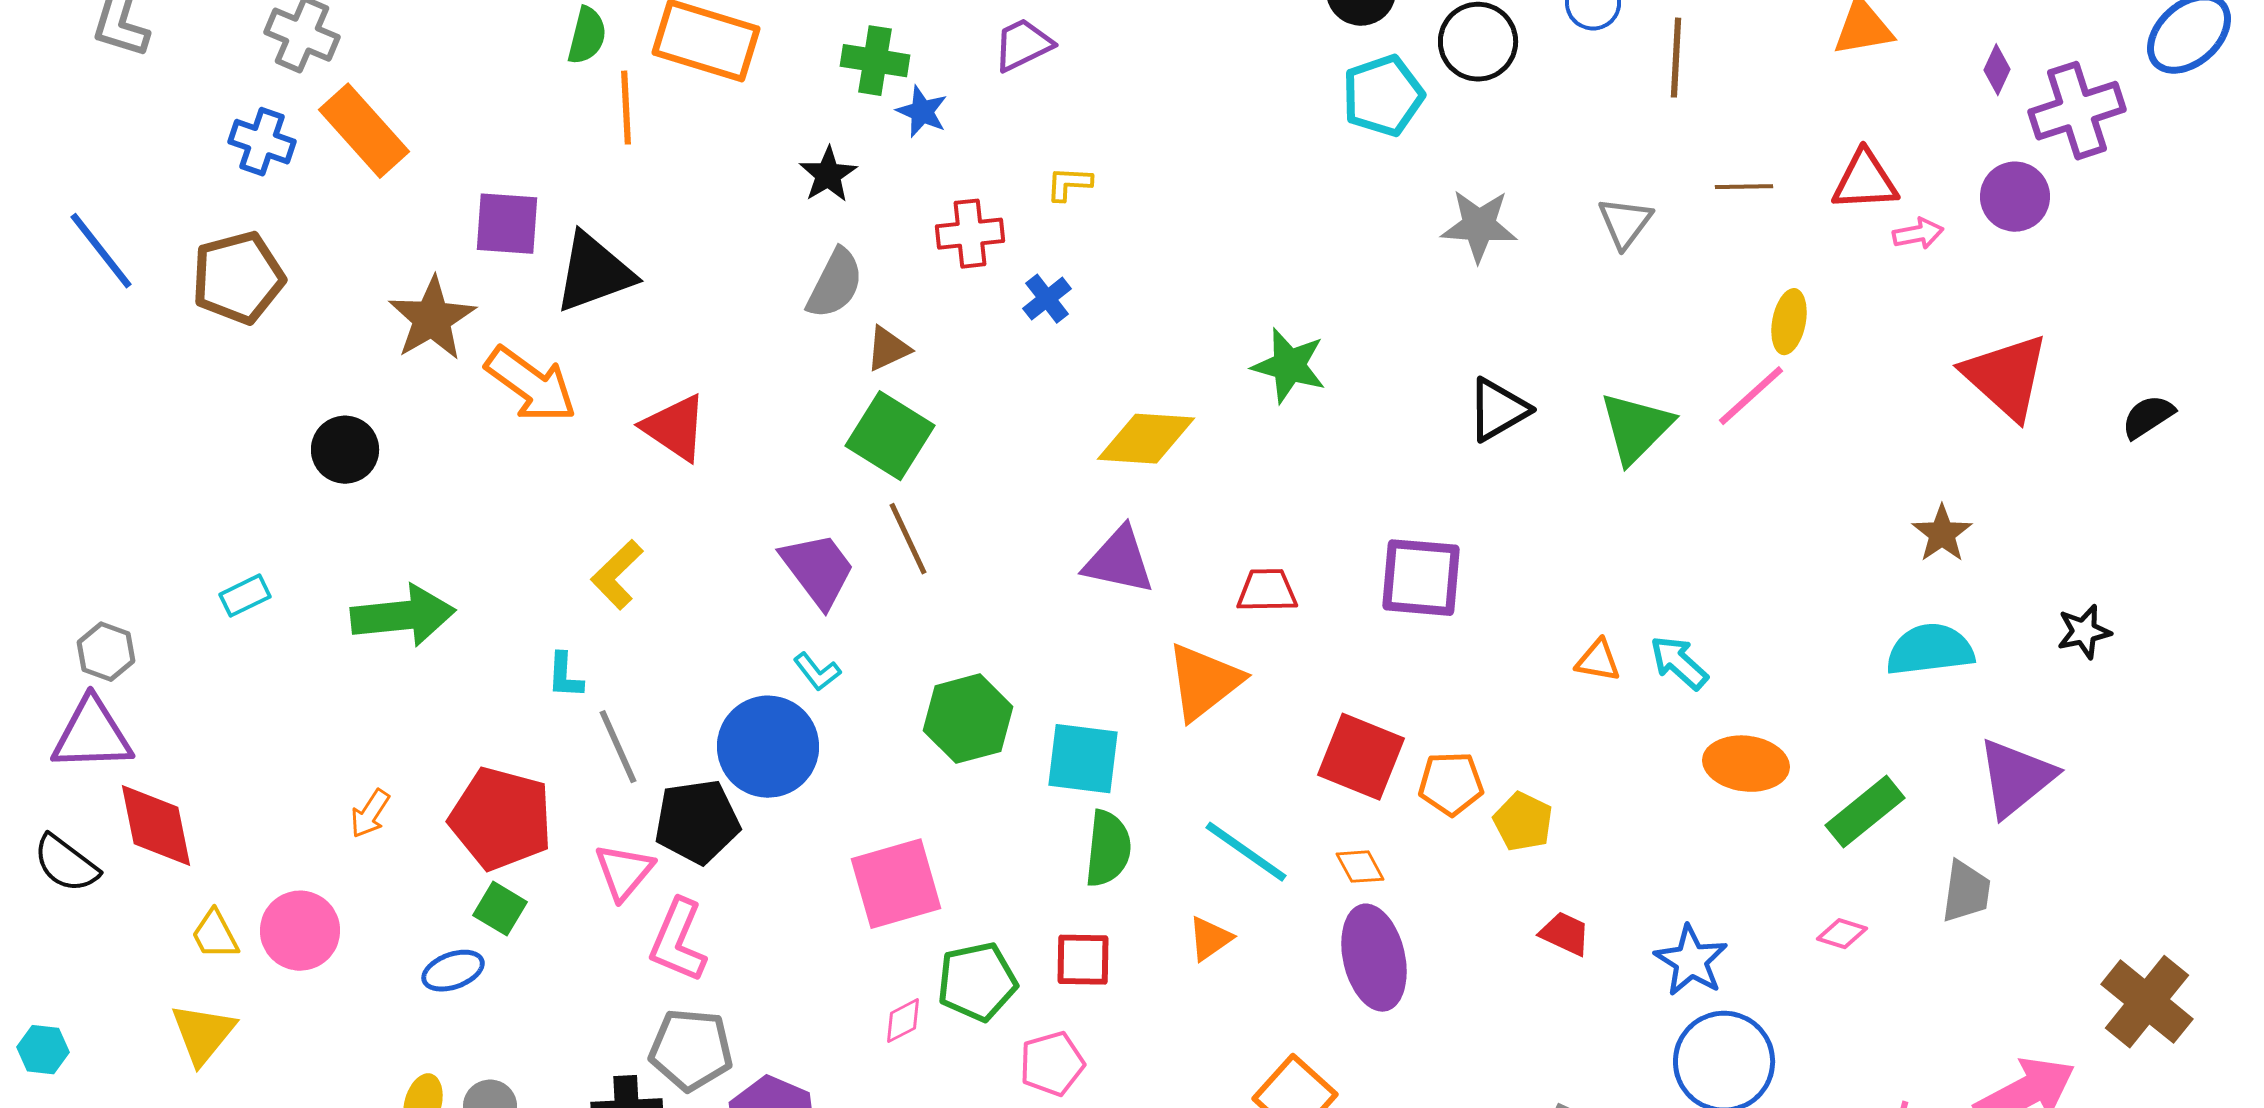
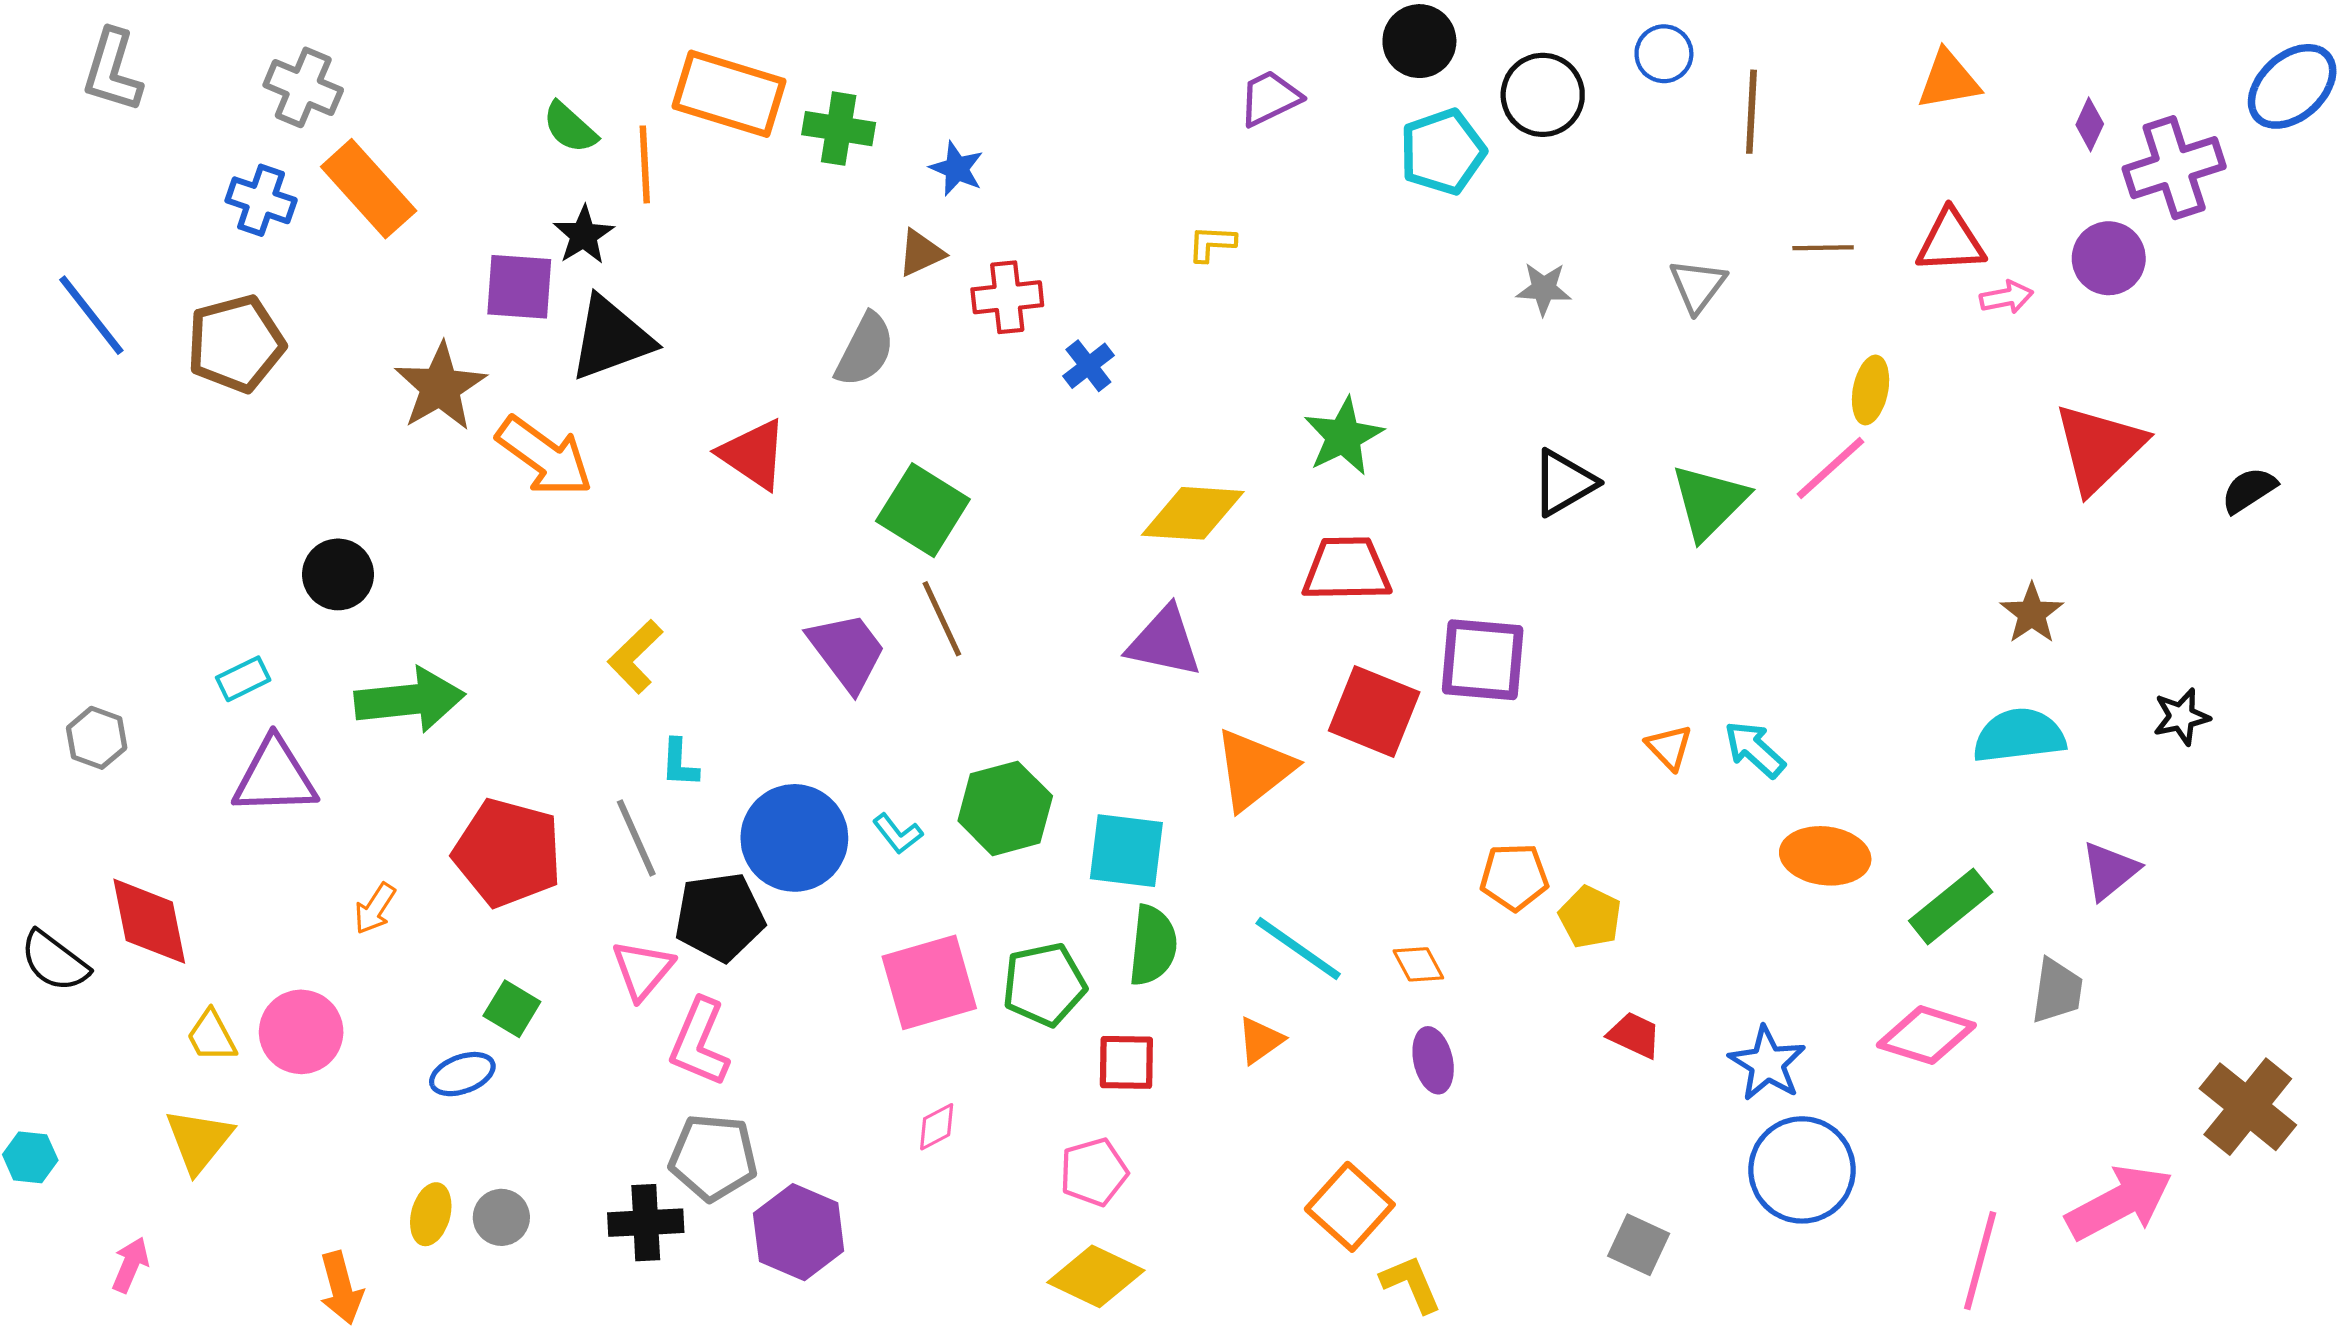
green semicircle: (587, 36) -> (570, 128), moved, turned 118
purple trapezoid: (1023, 45) -> (1270, 98), moved
green cross: (875, 61) -> (839, 129), moved
black star: (828, 175) -> (584, 235), moved
yellow L-shape: (1069, 184) -> (1212, 243), moved
gray star: (1479, 226) -> (1544, 289), size x0.7
brown triangle: (888, 349) -> (921, 253), moved
green star: (1289, 366) -> (1344, 436), turned 30
red triangle: (2006, 377) -> (2099, 448), turned 34
red triangle: (675, 428) -> (753, 454), moved
black circle: (345, 450) -> (338, 574), moved
red trapezoid: (1267, 591) -> (1347, 569), moved, size x1.4
orange triangle: (1598, 661) -> (1669, 747), turned 36
cyan L-shape: (817, 672) -> (898, 834), moved
cyan L-shape: (565, 676) -> (679, 763), moved
purple triangle: (92, 735) -> (275, 777), moved
red square: (1361, 757) -> (1374, 711), moved
purple triangle: (2016, 778) -> (2110, 871), size x0.7
red pentagon: (501, 819) -> (508, 853), moved
pink diamond: (1842, 934) -> (1926, 1035), size x1.8
purple ellipse: (1374, 958) -> (1433, 1060), size x0.6
green pentagon: (977, 982) -> (1044, 984), moved

